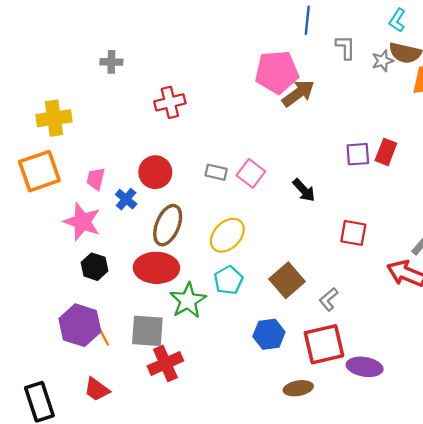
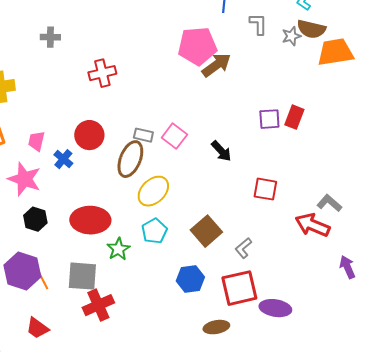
brown ellipse: (168, 225) -> (130, 159), moved
green star: (188, 300) -> (118, 249), size x0.7

